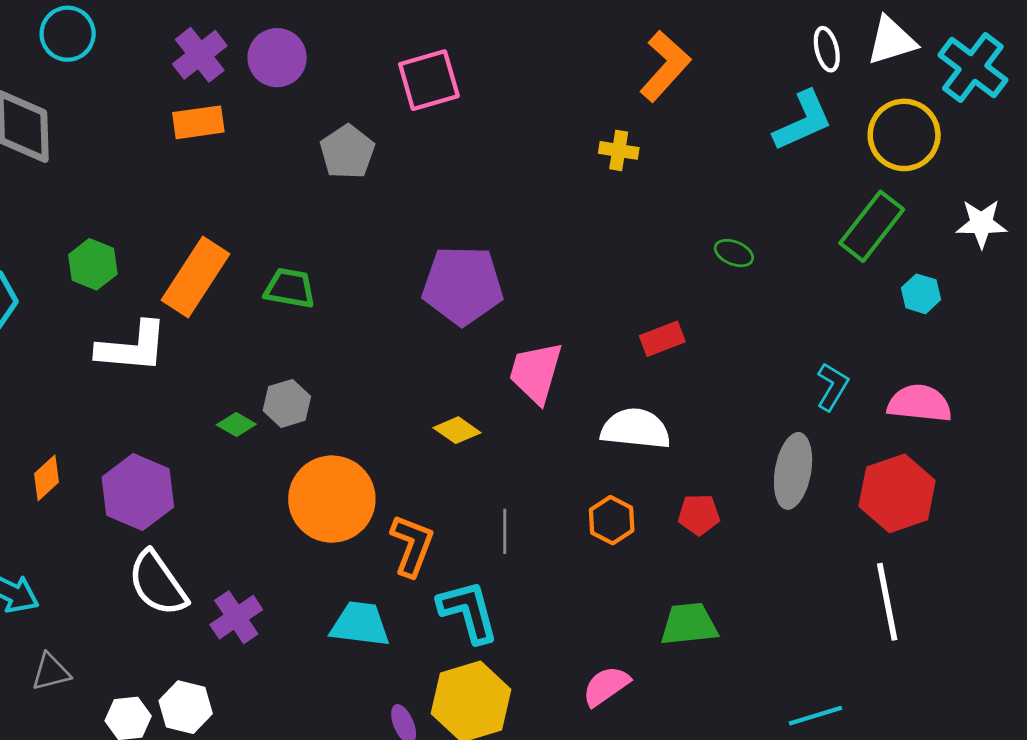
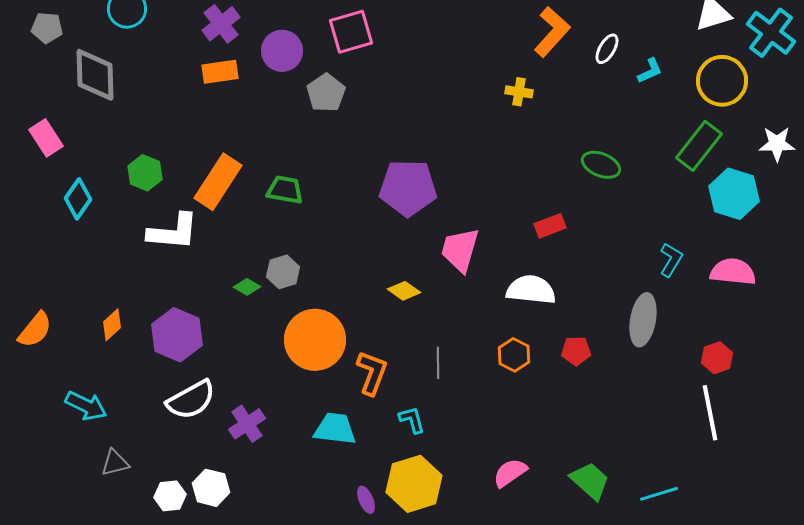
white ellipse: (827, 49) -> (607, 49), moved, turned 44
purple circle: (277, 58) -> (282, 51), moved
pink square: (429, 80) -> (351, 32), moved
cyan L-shape: (803, 121) -> (650, 71), size x0.6
green ellipse: (734, 253) -> (601, 165), size x1.4
cyan hexagon: (921, 294) -> (734, 194), size x1.8
red hexagon: (897, 493) -> (717, 358), moved, size x0.6
white semicircle: (158, 583) -> (191, 400), turned -84
cyan L-shape: (468, 612) -> (412, 420), size x0.6
green trapezoid: (689, 624) -> (590, 481), moved, turned 48

